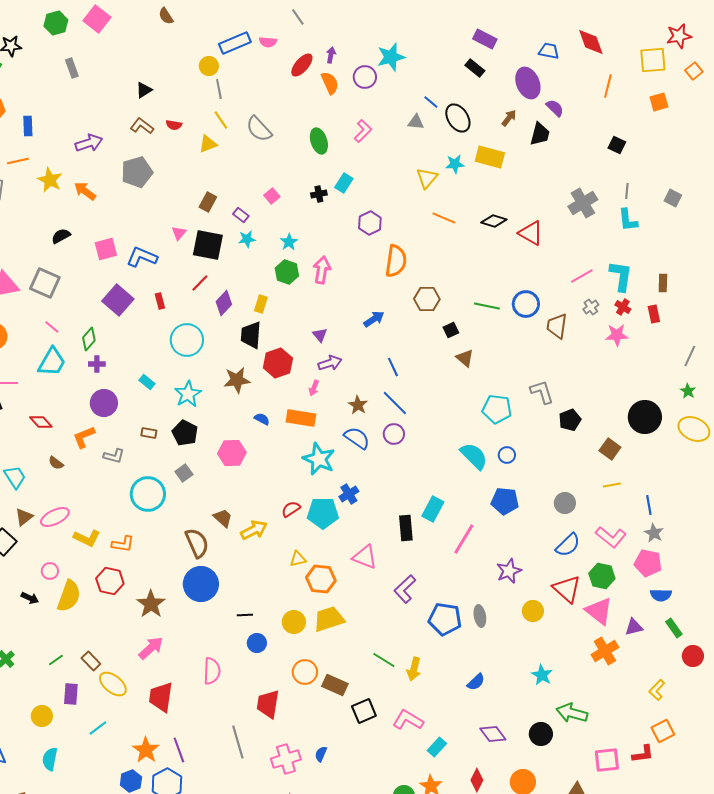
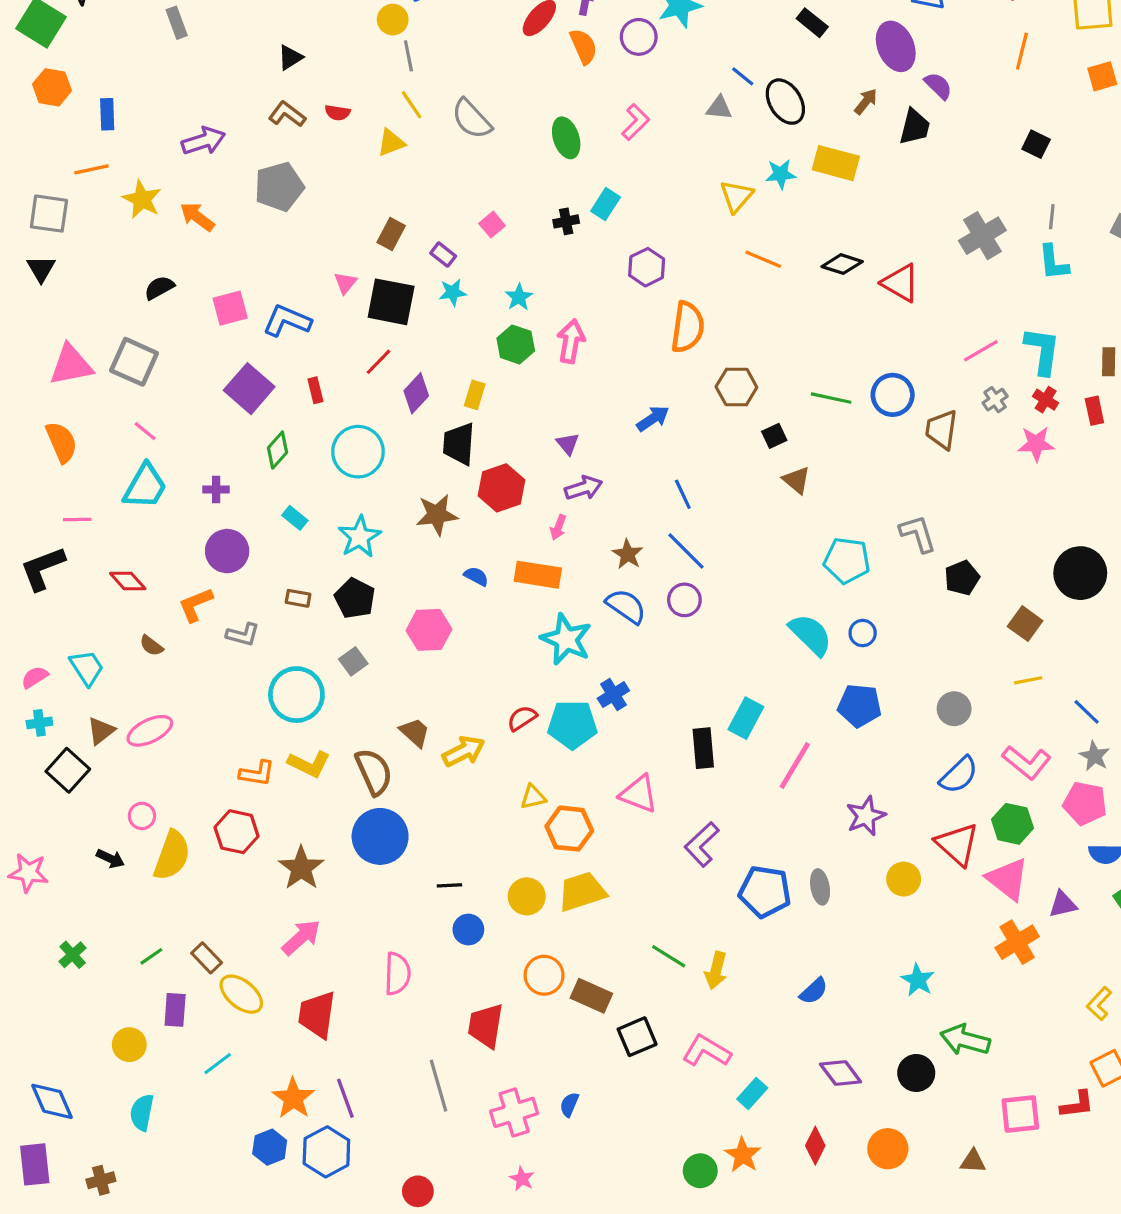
green diamond: (89, 339) -> (278, 450), moved
blue line: (649, 505) -> (1087, 712), turned -36
yellow L-shape: (87, 538) -> (309, 764), moved

